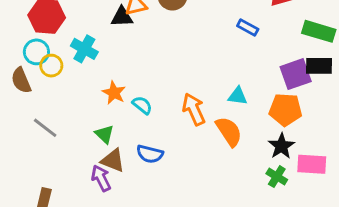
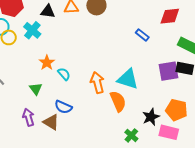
black triangle: (122, 17) -> (48, 11), moved
cyan triangle: (238, 96) -> (128, 79), size x1.6
orange pentagon: (286, 110) -> (176, 110), moved
brown triangle: (113, 160) -> (51, 122), moved
green cross: (277, 177) -> (131, 135), moved

